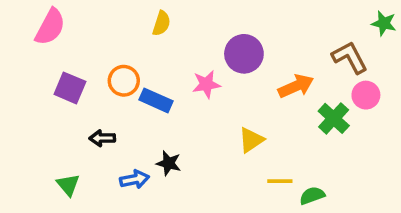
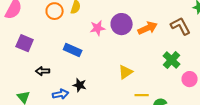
orange circle: (124, 81) -> (55, 11), moved
pink star: (206, 84) -> (98, 28), moved
orange arrow: (296, 86) -> (148, 28), moved
pink circle: (366, 95) -> (190, 79), moved

